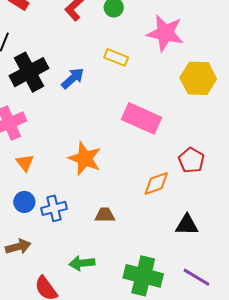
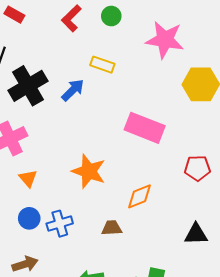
yellow rectangle: (116, 57) -> (102, 65), moved
red pentagon: (191, 160) -> (197, 168), turned -30
orange diamond: (156, 183) -> (139, 196), moved

